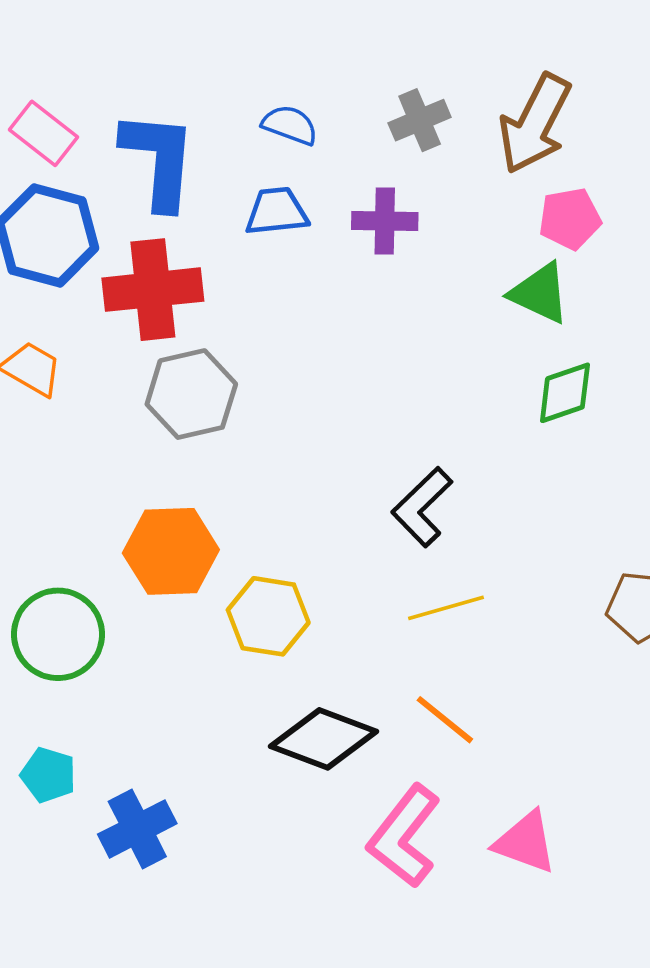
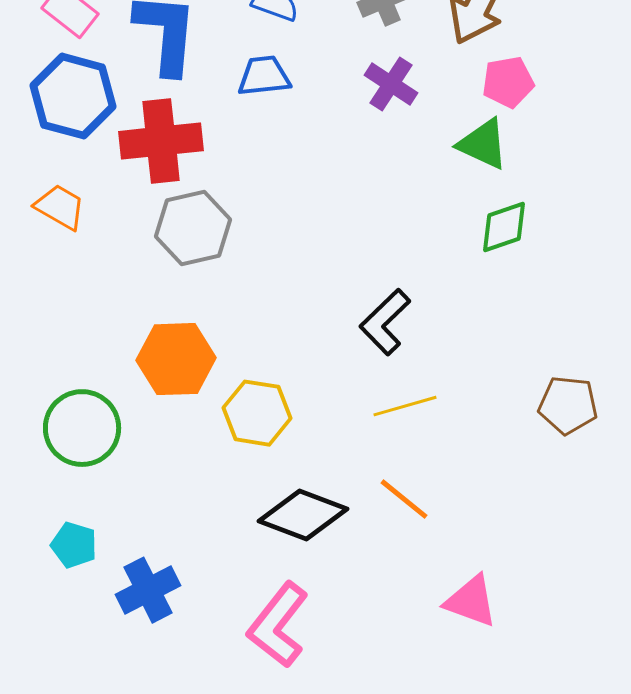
purple cross: (385, 221) -> (391, 84), moved, turned 32
pink L-shape: (404, 836) -> (278, 625), moved

